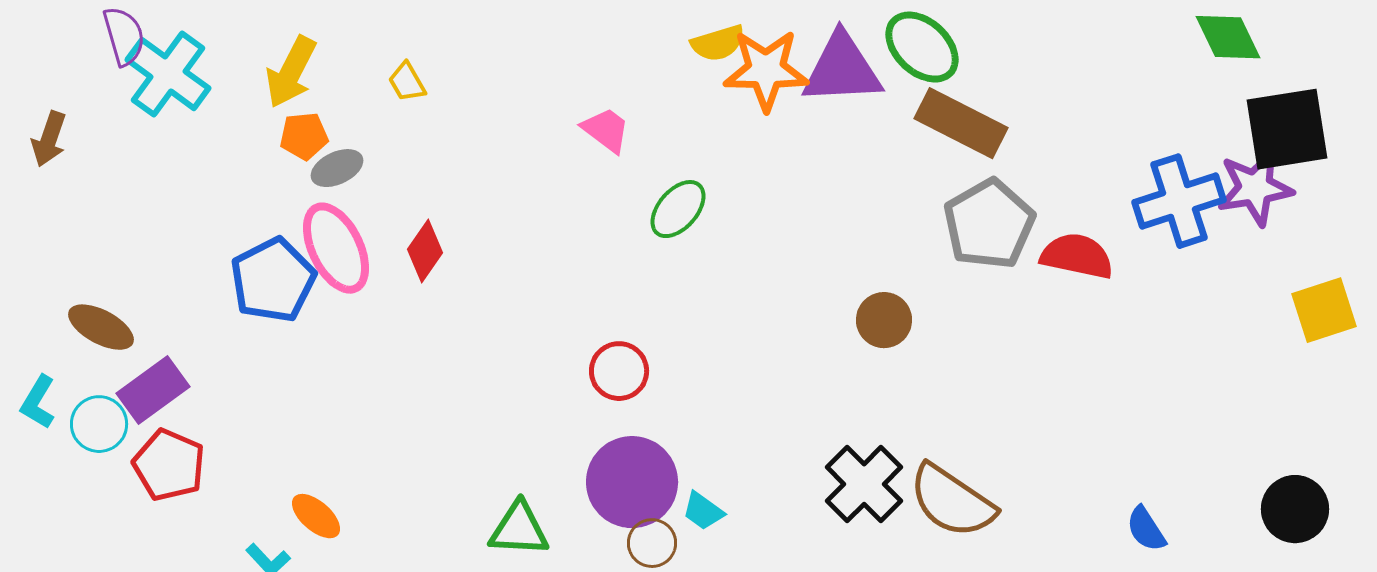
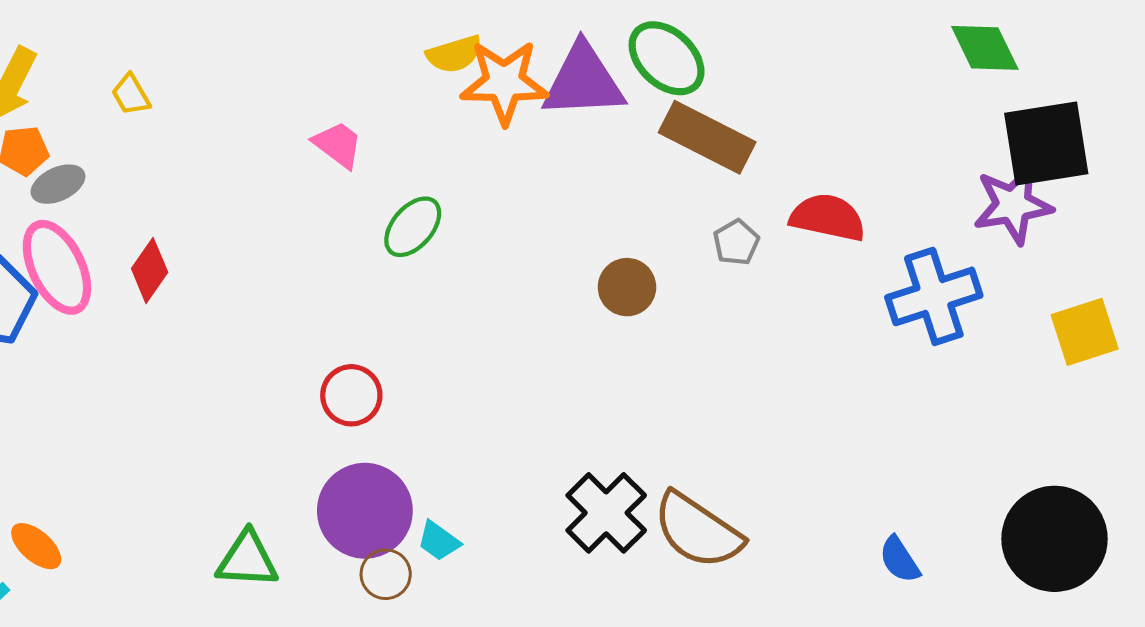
blue cross: (1179, 201) -> (934, 296), moved
gray pentagon: (989, 224) -> (736, 242), size x0.5
red semicircle: (1077, 256) -> (828, 217), moved
brown circle: (884, 320) -> (627, 287), moved
black circle: (1295, 509) -> (1055, 539), size x1.5

